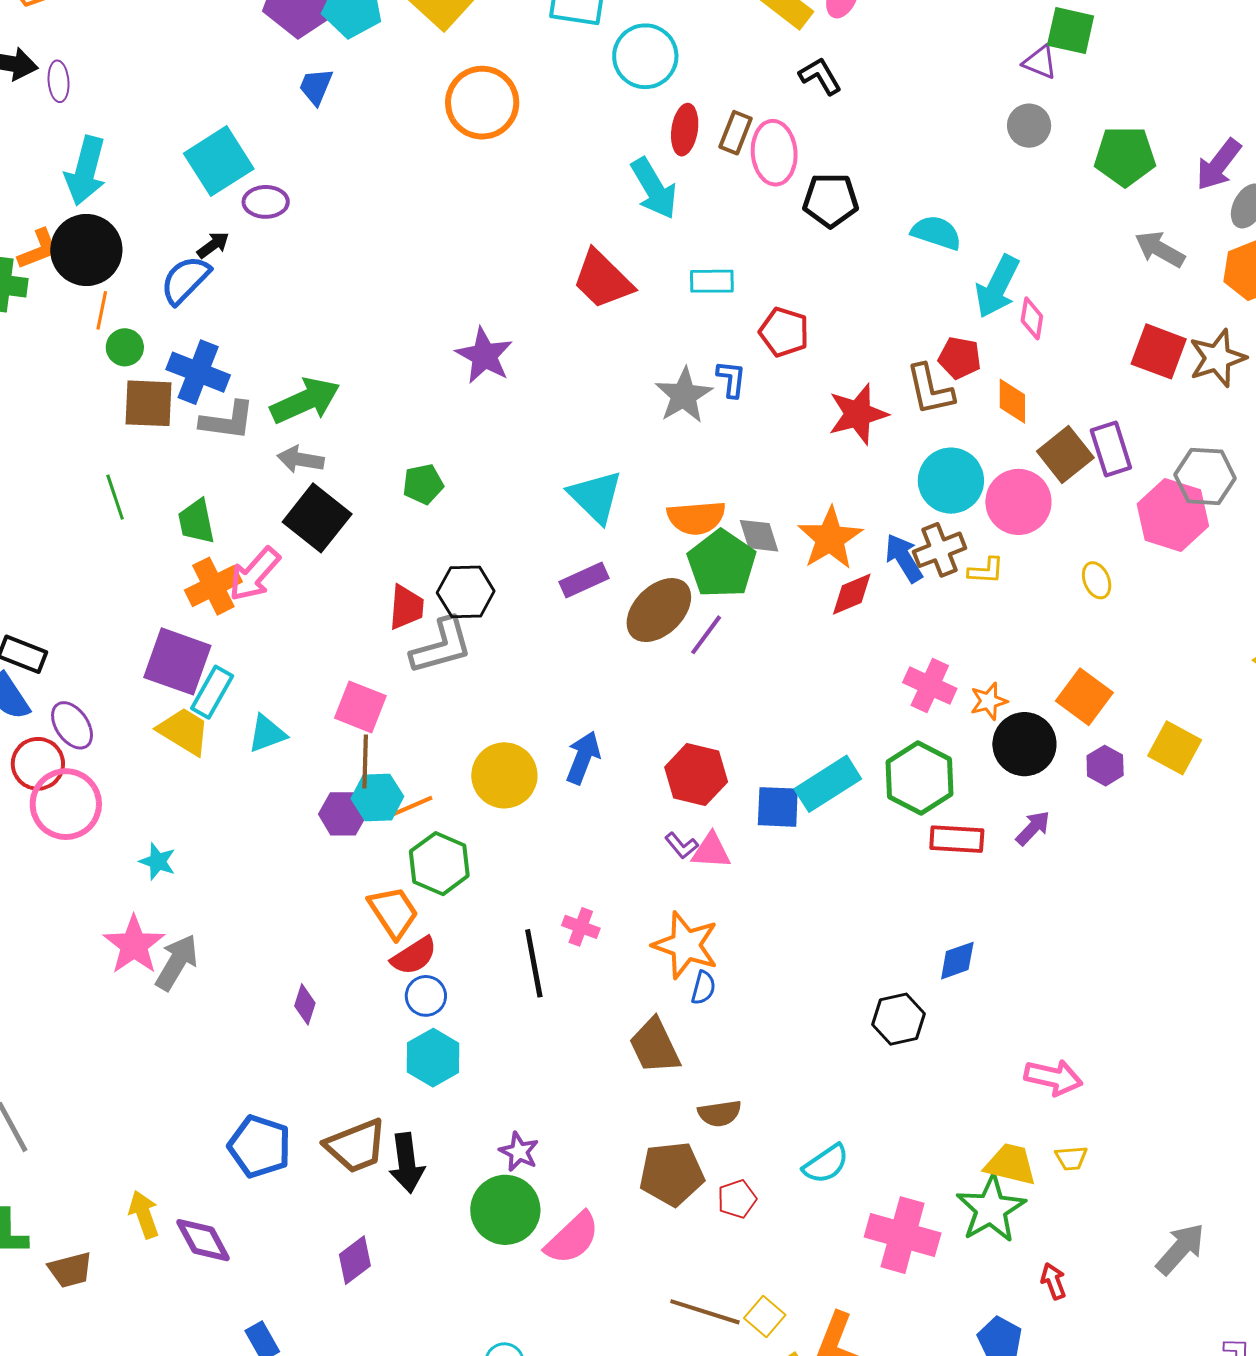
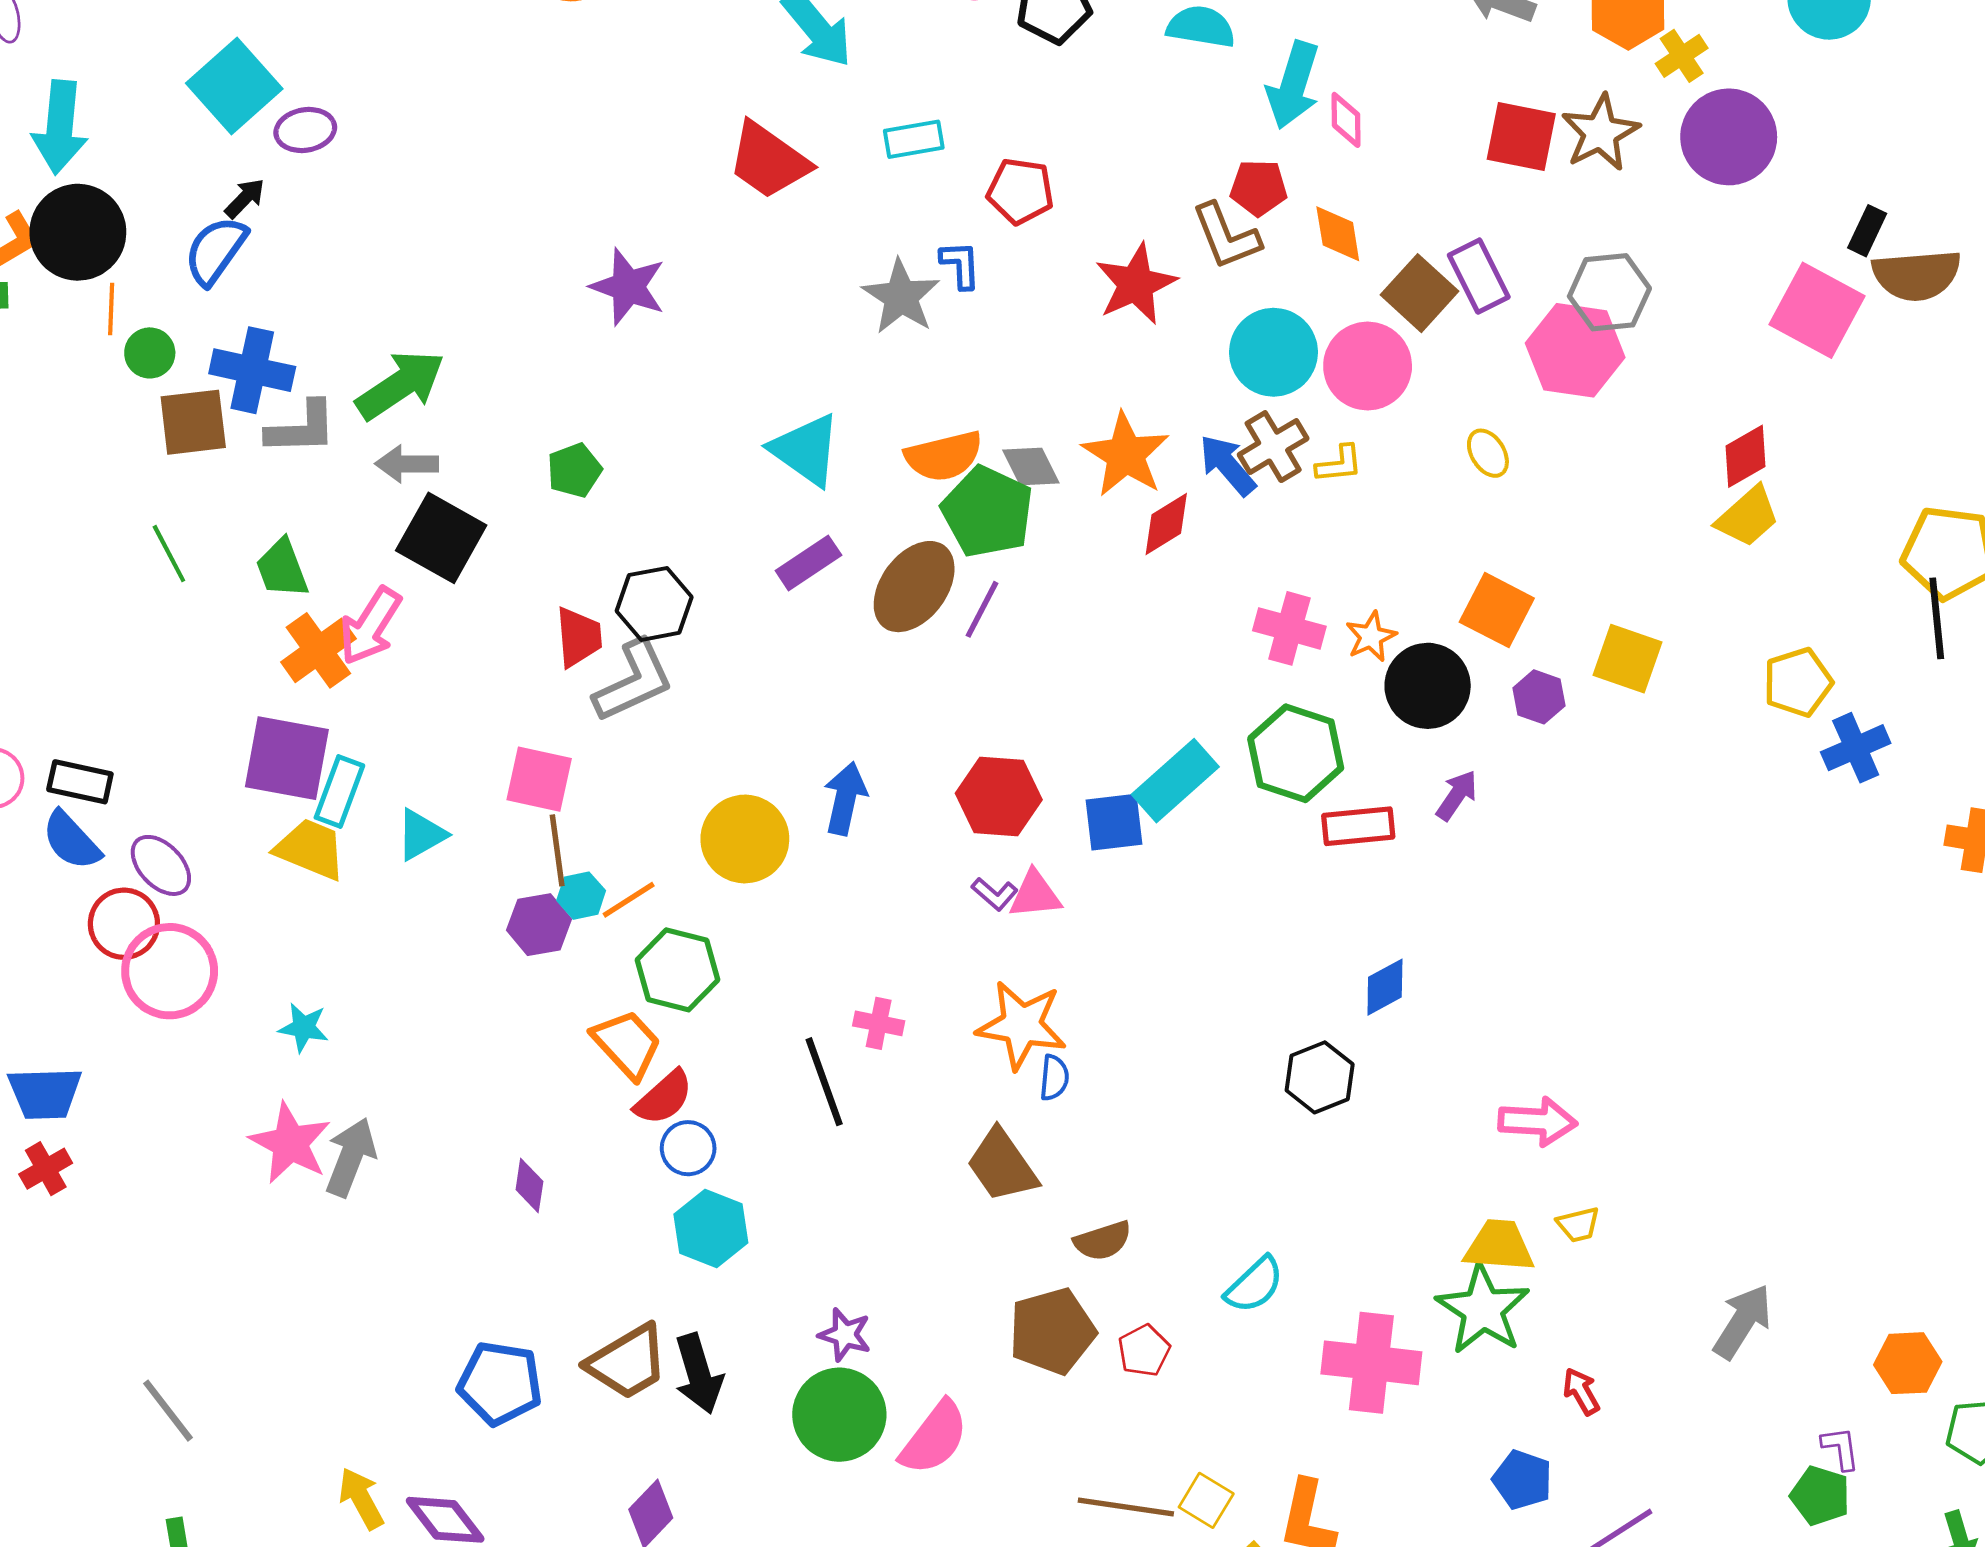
cyan hexagon: (377, 798) -> (581, 896), size x0.7

